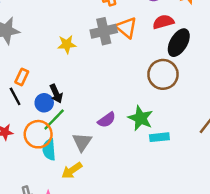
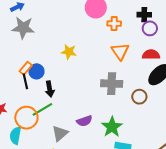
gray cross: (104, 31) -> (112, 84), moved
brown circle: (163, 74) -> (139, 97), size x0.6
black line: (15, 96) -> (25, 81), moved
blue circle: (44, 103) -> (36, 71), moved
cyan semicircle: (49, 150) -> (15, 136), moved

